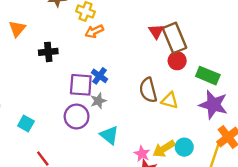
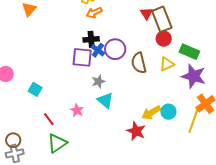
black cross: (48, 52) -> (91, 39), moved
yellow triangle: (170, 100) -> (167, 64), moved, turned -42
gray star: (98, 101) -> (98, 81), moved
purple circle: (77, 117) -> (115, 49), moved
pink star: (142, 154) -> (77, 110), moved

